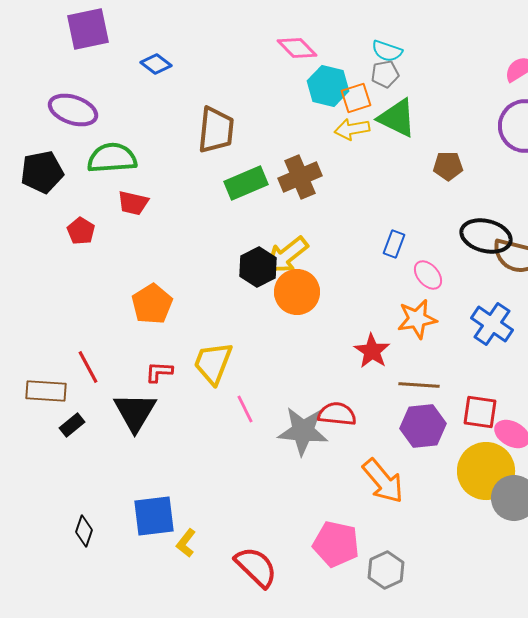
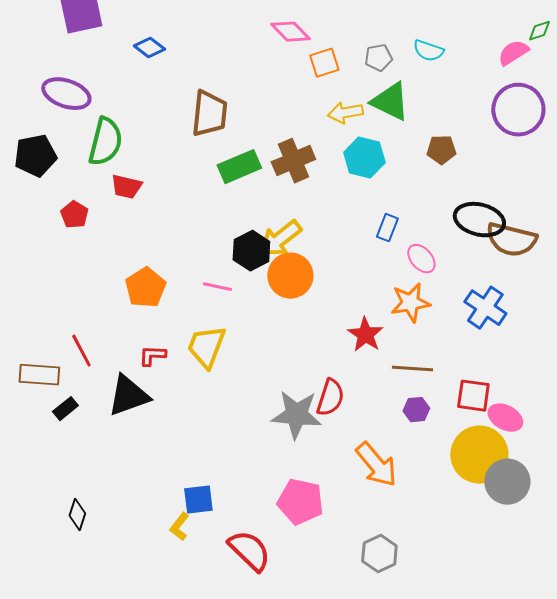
cyan semicircle: (387, 51) -> (428, 51), moved
cyan hexagon: (328, 86) -> (364, 158), moved
orange square: (356, 98) -> (324, 63), moved
green semicircle: (112, 158) -> (105, 142), turned 108
pink line: (245, 409) -> (217, 287), moved, turned -52
black triangle: (135, 412) -> (128, 396), turned 39
red semicircle: (337, 414) -> (330, 398), turned 102
purple hexagon: (423, 426) -> (416, 410), size x0.6
blue square: (154, 516) -> (198, 500), moved, size x0.7
pink pentagon: (336, 544) -> (300, 502), moved

